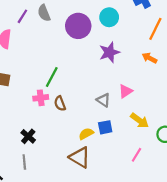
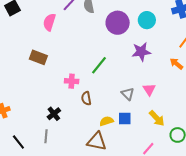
green line: (52, 77) -> (99, 65), moved
pink triangle: (126, 91) -> (149, 90), turned -40
brown semicircle: (60, 103) -> (86, 98), moved
brown triangle: (80, 157) -> (97, 141), turned -30

